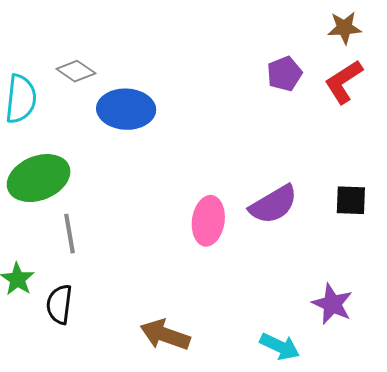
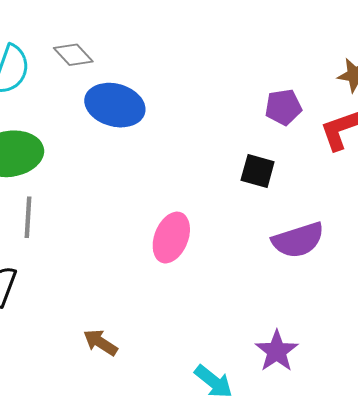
black square: (351, 200) -> (258, 171), moved
purple semicircle: (273, 204) -> (298, 240), moved
brown arrow: (165, 335) -> (100, 342), size x0.7

